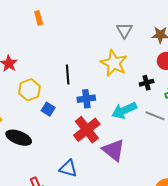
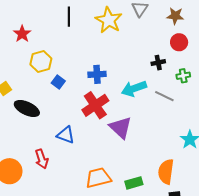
yellow star: (114, 63) -> (109, 20), moved
black line: (68, 74) -> (69, 17), moved
blue triangle: (68, 168) -> (66, 135), moved

